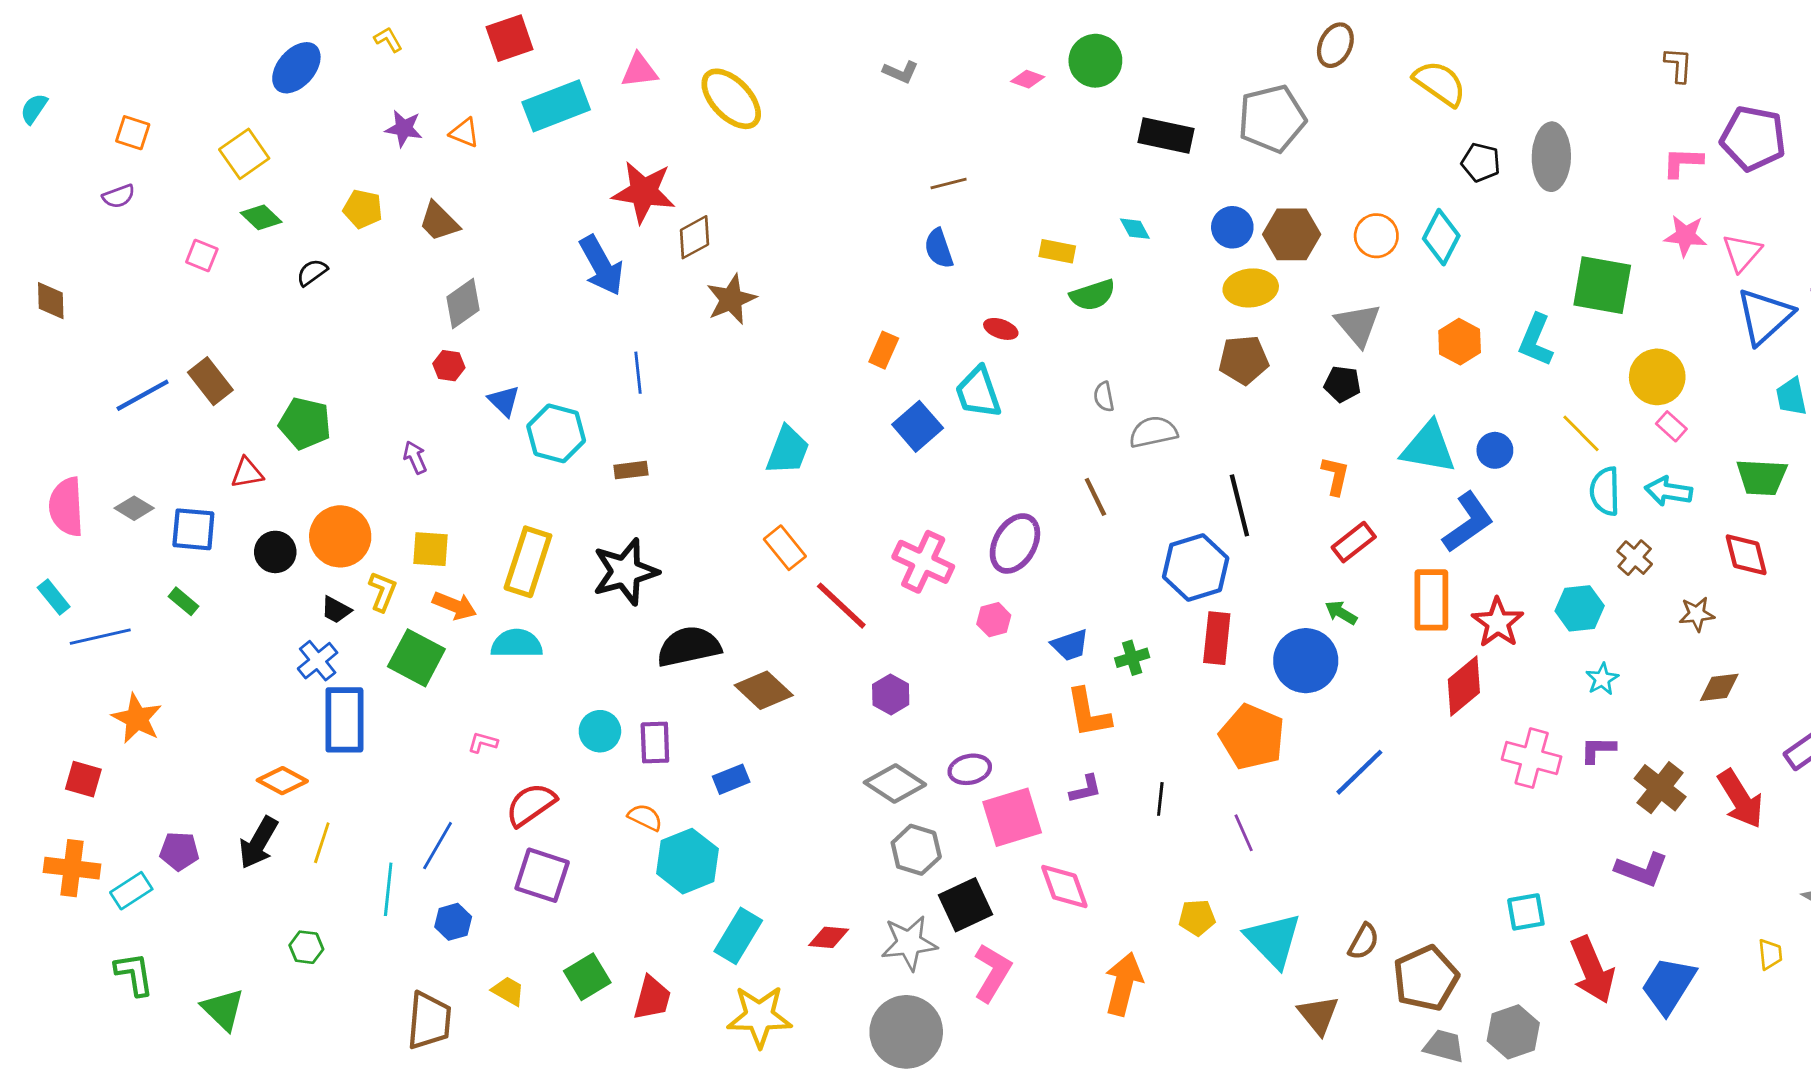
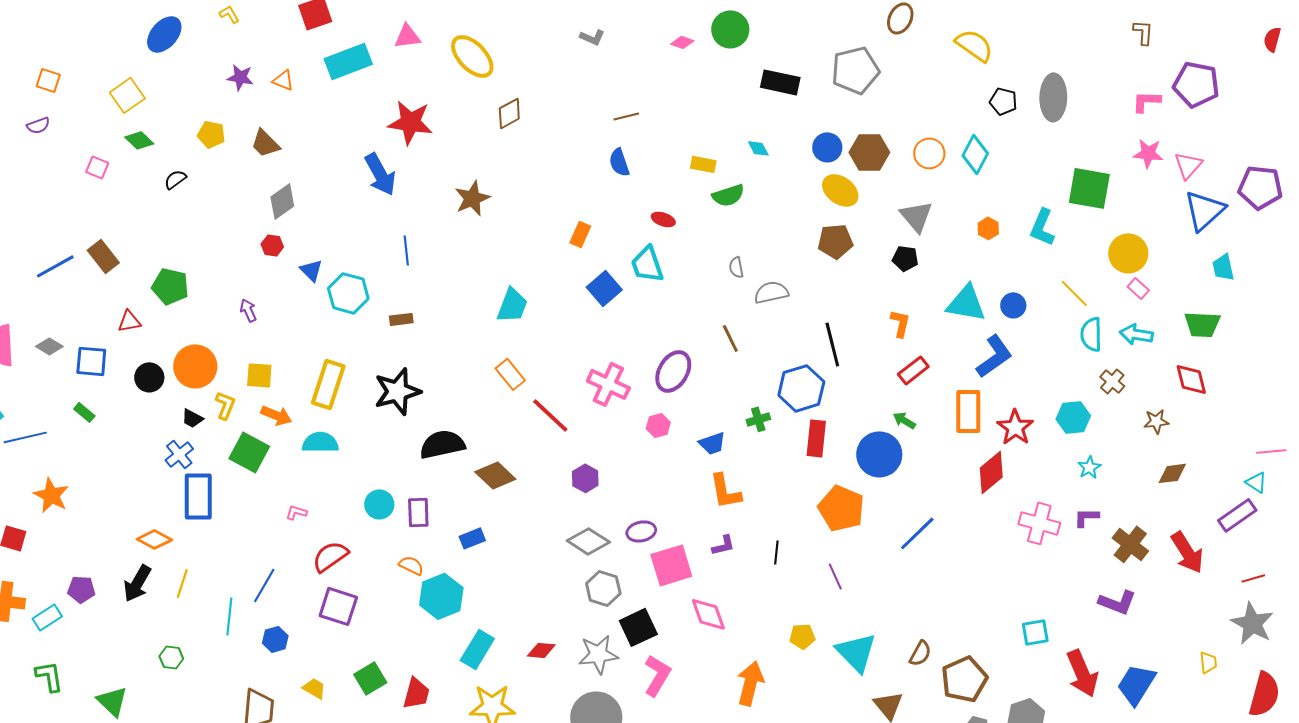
brown diamond: (695, 237) -> (509, 113), moved
yellow ellipse: (1251, 288) -> (840, 190), turned 42
orange hexagon: (1460, 342) -> (988, 228), size x0.7
green cross: (1132, 658) -> (758, 419), moved

